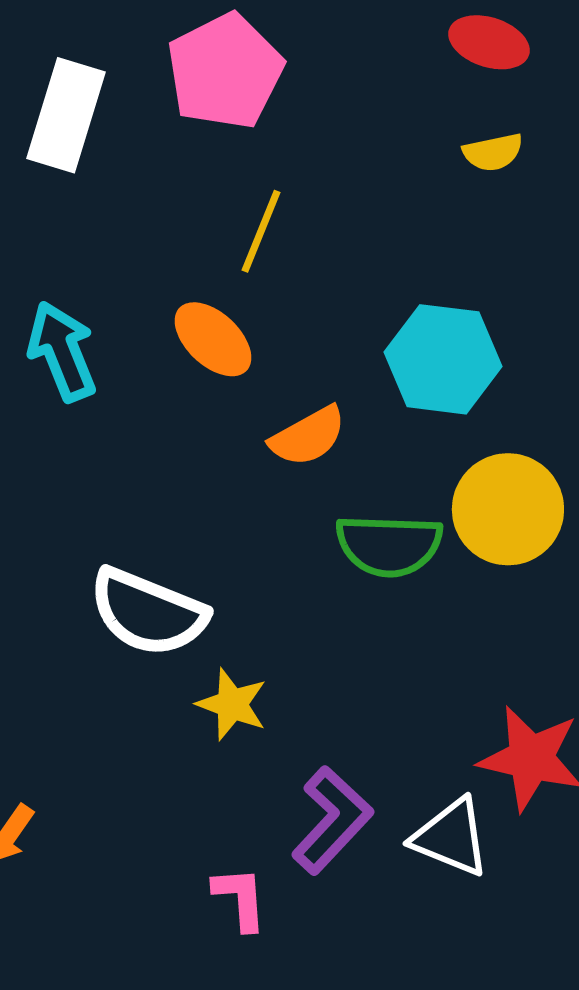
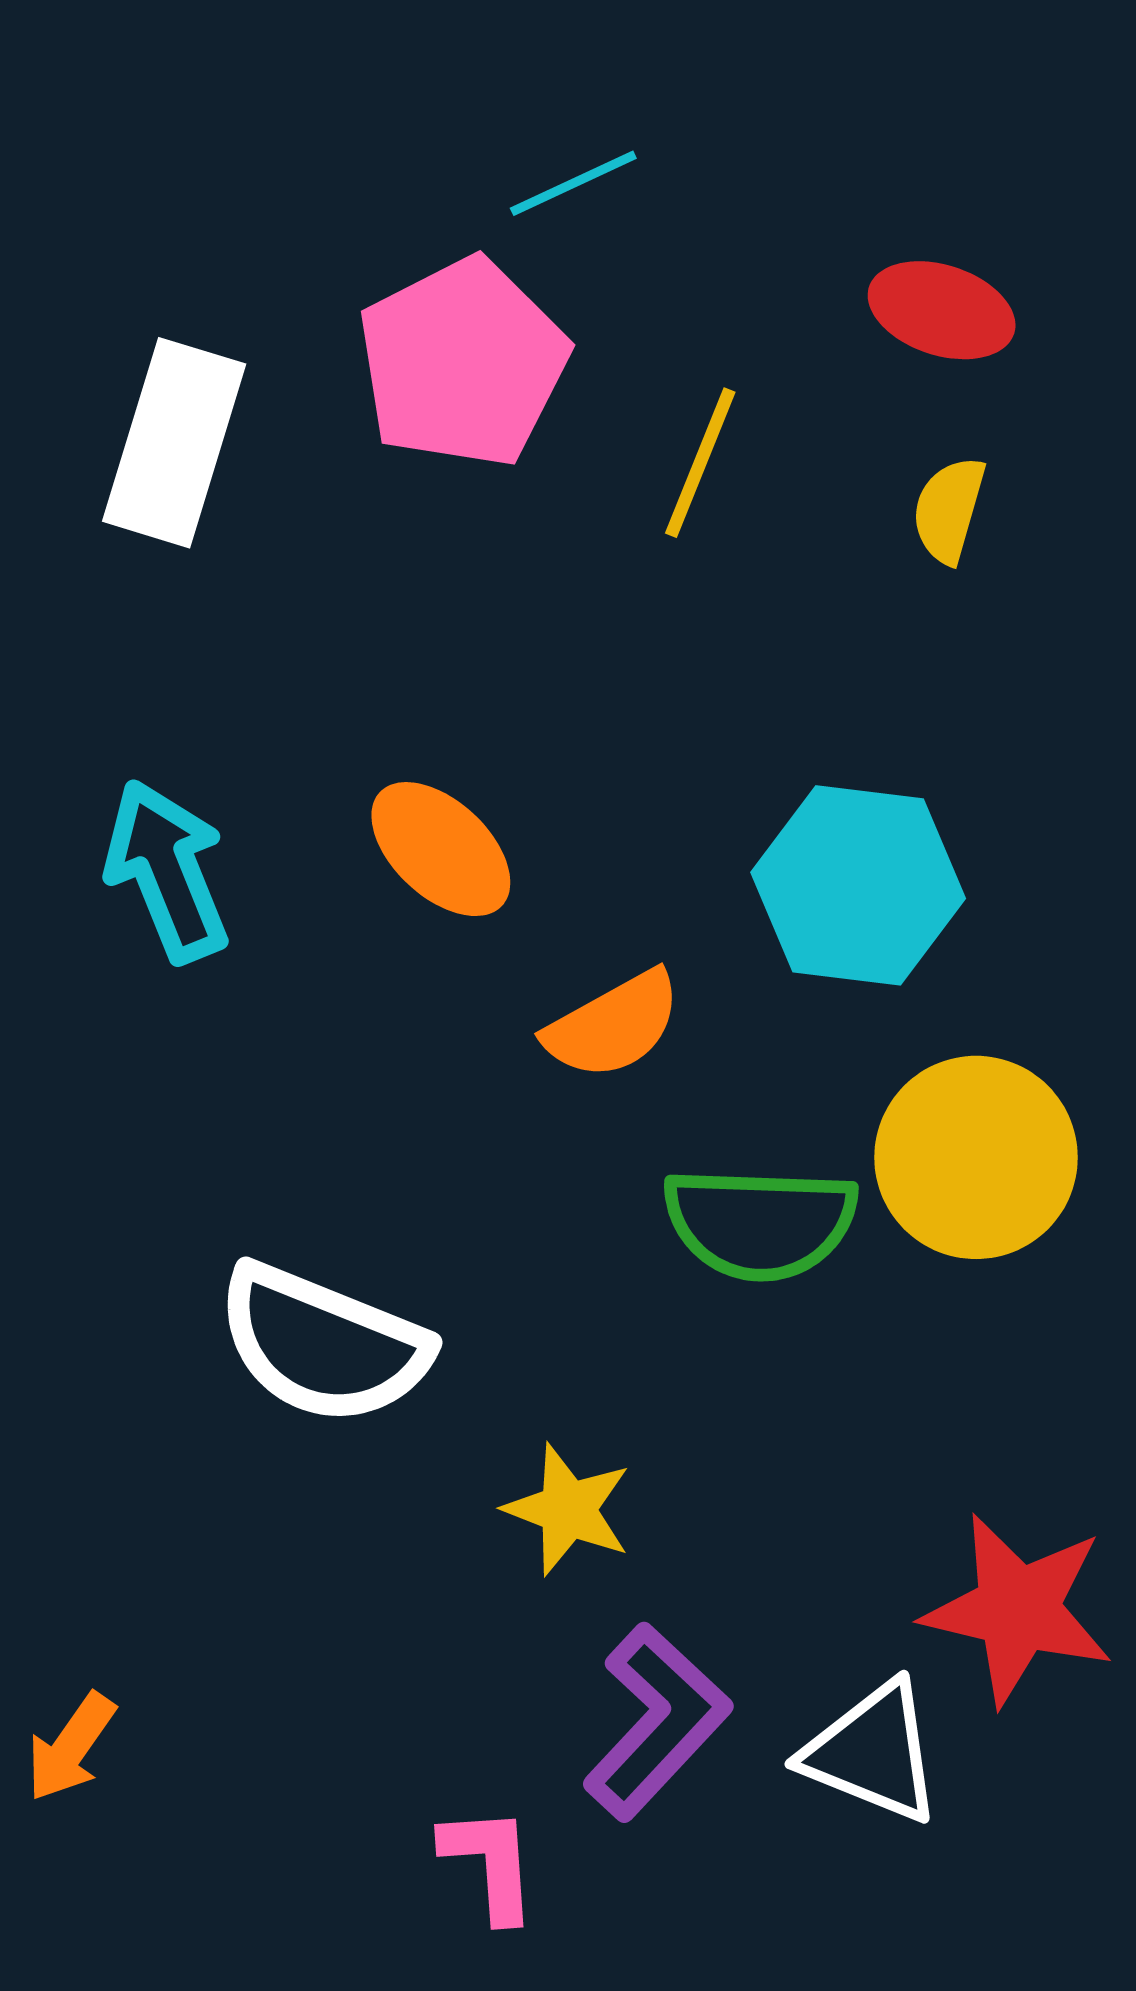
yellow semicircle: (493, 152) -> (949, 510), turned 118
yellow line: (261, 231) -> (700, 463), moved
yellow star: (232, 704) -> (568, 1509), moved

